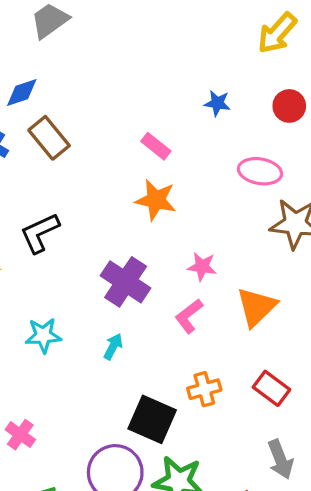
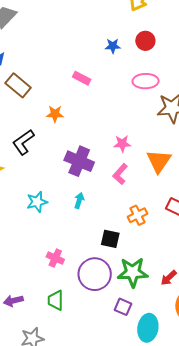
red circle: (289, 106) -> (145, 41), moved
orange star: (156, 200) -> (55, 114), moved, size x0.7
black square: (152, 419) -> (110, 239), size x0.7
pink cross: (20, 435) -> (55, 258), moved

